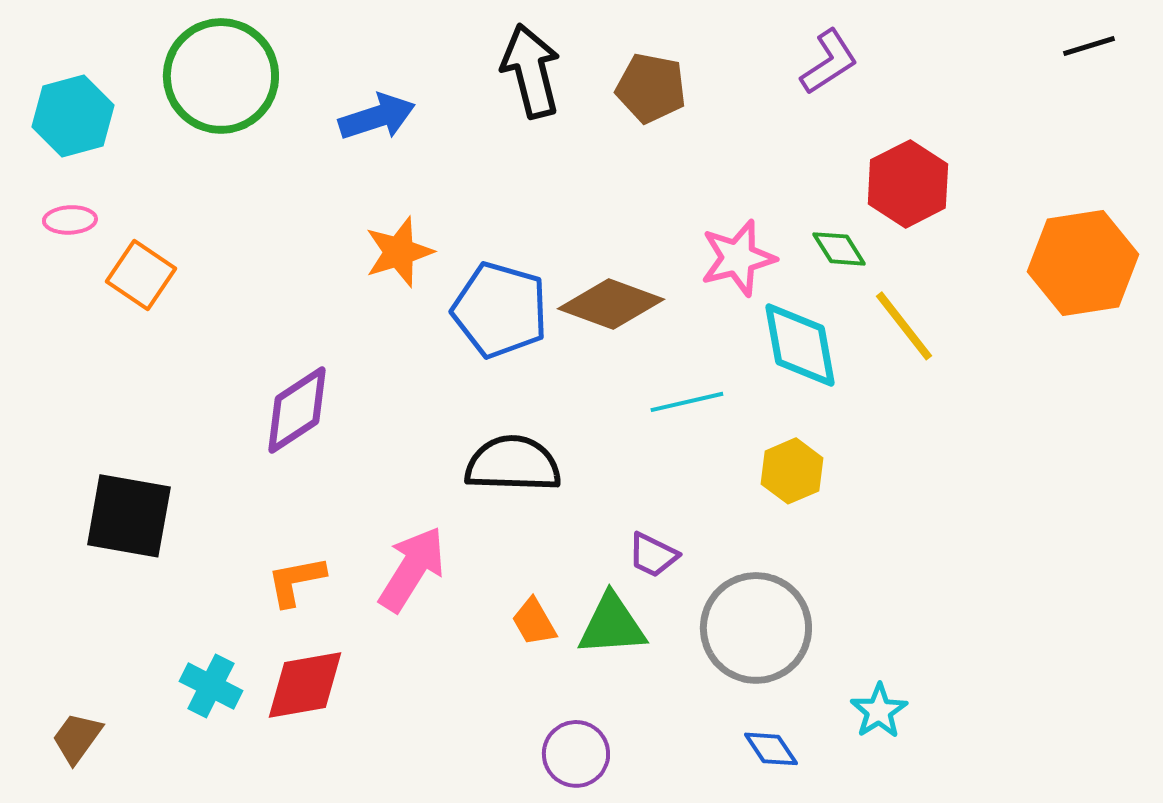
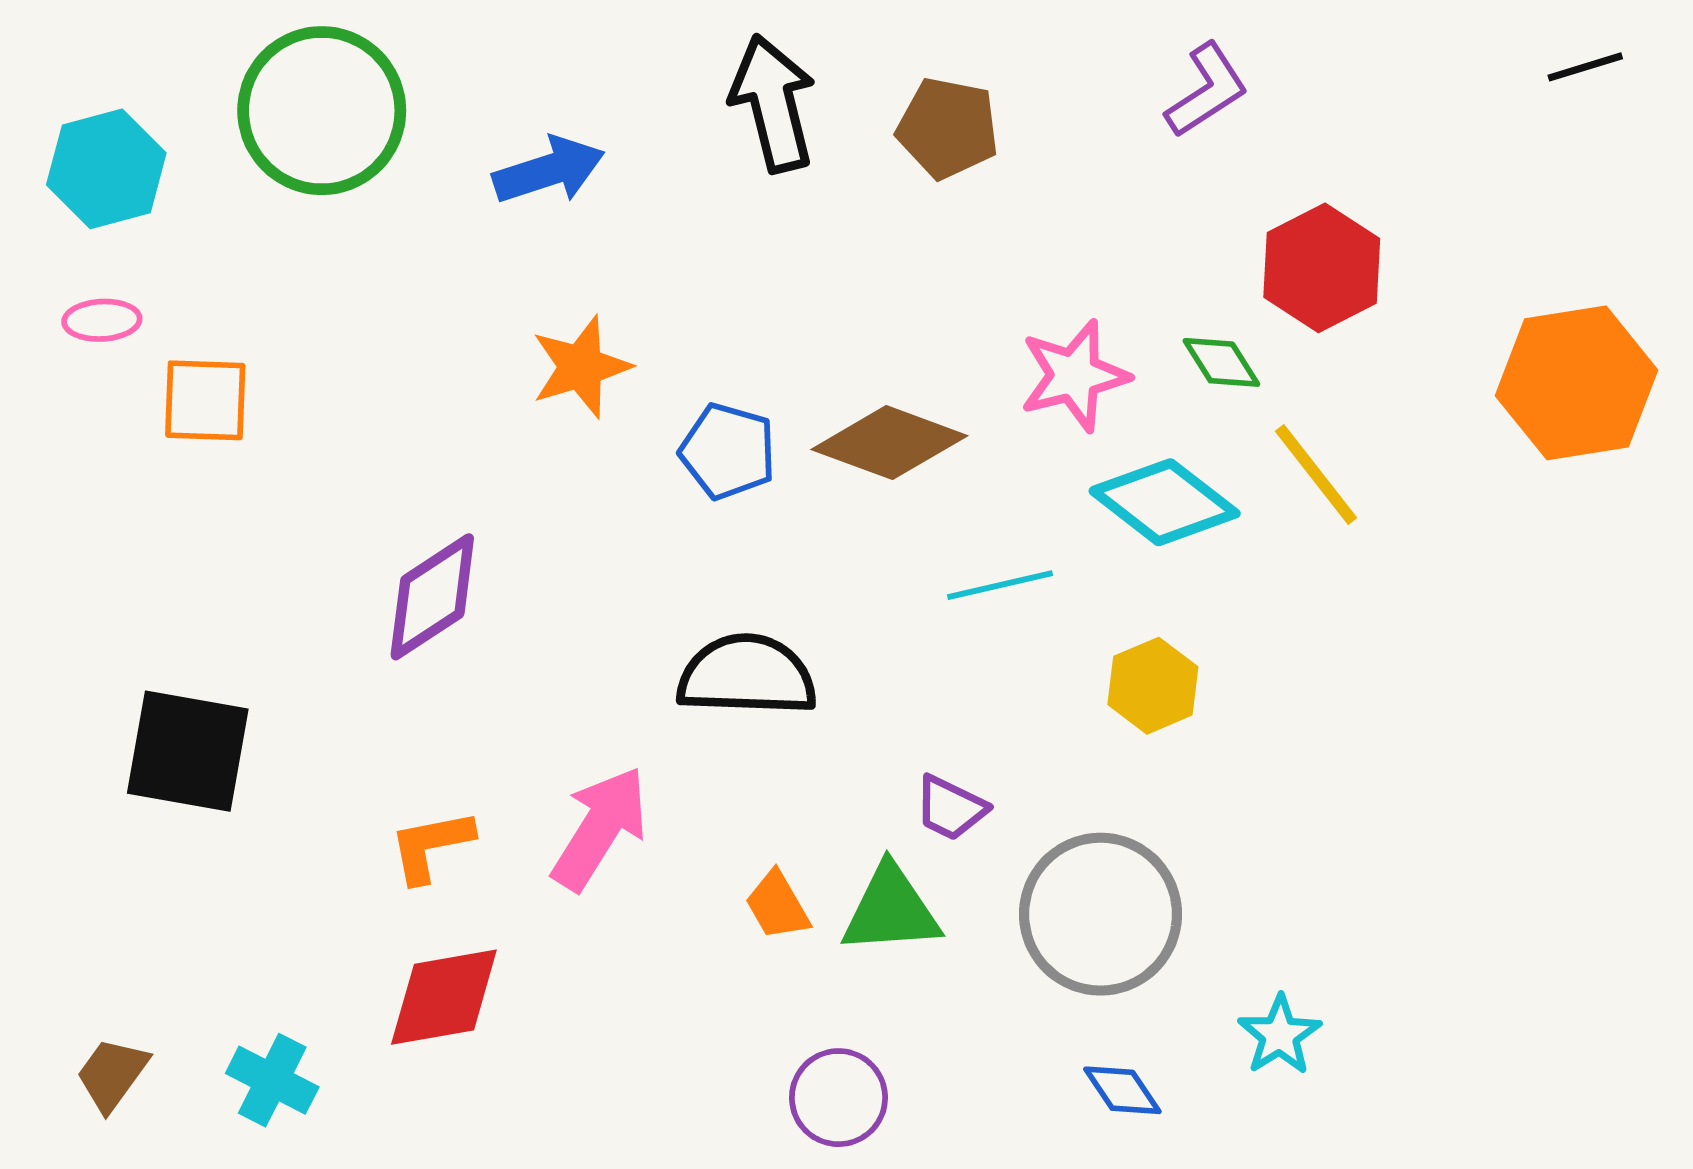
orange square: (141, 275) -> (205, 400), turned -32
blue pentagon: (500, 310) -> (728, 451), size x0.7
cyan diamond: (800, 345) -> (1165, 502), turned -42
cyan cross: (211, 686) -> (272, 1080), moved

